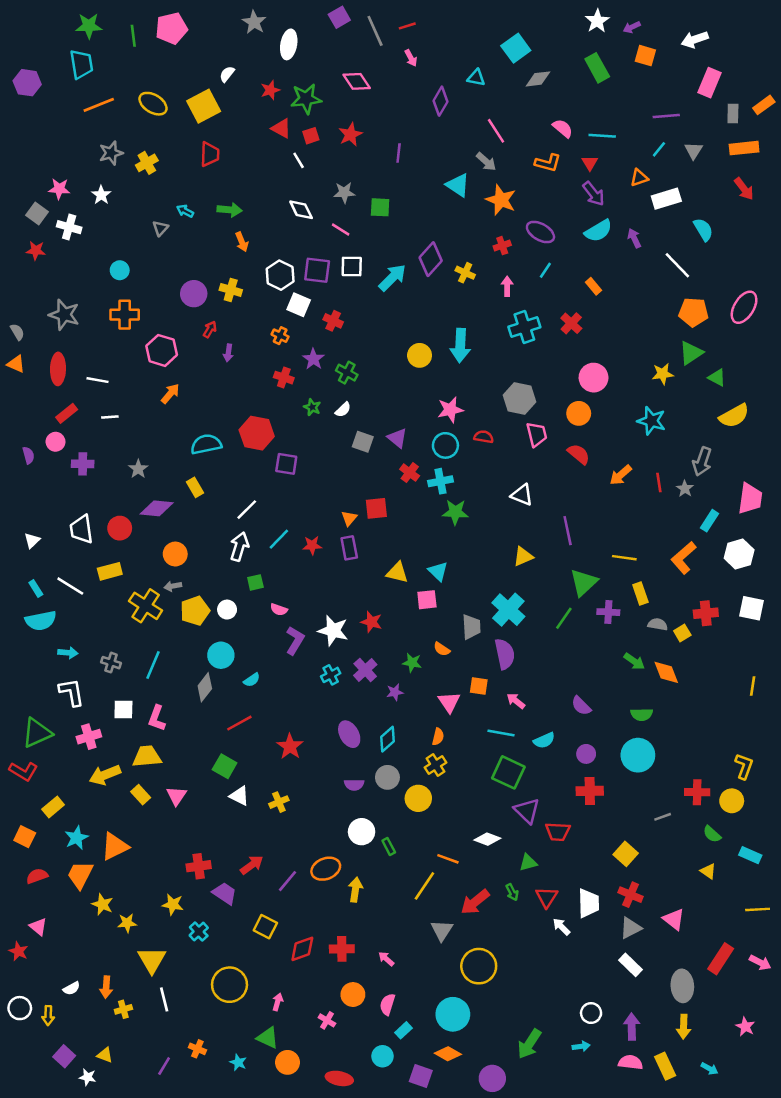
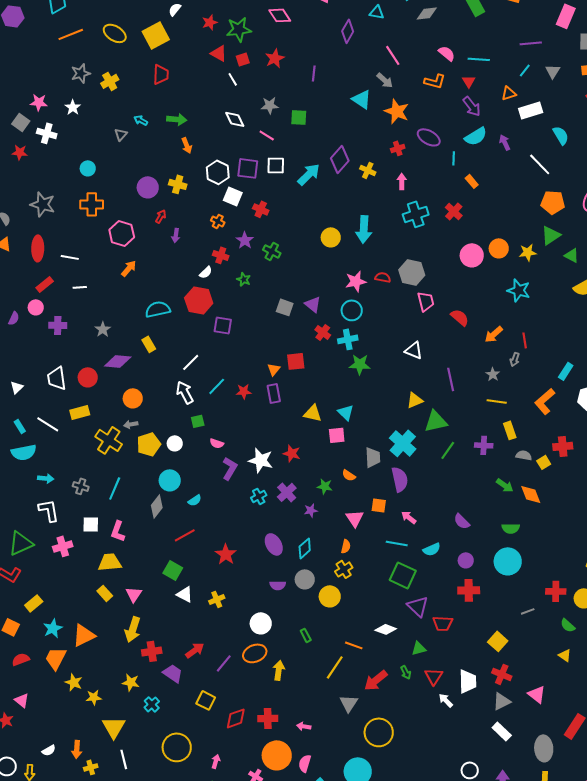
cyan line: (545, 270) -> (454, 158), moved, turned -32
white semicircle: (343, 410) -> (206, 272), moved
orange circle: (579, 413) -> (499, 248), moved
red semicircle: (484, 437) -> (383, 277), moved
purple semicircle: (28, 455) -> (14, 318), turned 40
gray arrow: (702, 461) -> (515, 359), moved, size x0.6
gray star: (685, 489) -> (493, 374), moved
white arrow: (239, 547) -> (185, 392), turned -45
green triangle: (584, 582) -> (436, 421), moved, turned 30
yellow arrow: (105, 775) -> (133, 629), moved, turned -50
white circle: (362, 832) -> (261, 623), moved
pink arrow: (386, 959) -> (304, 726), turned -32
orange circle: (353, 995) -> (277, 755), size x1.5

